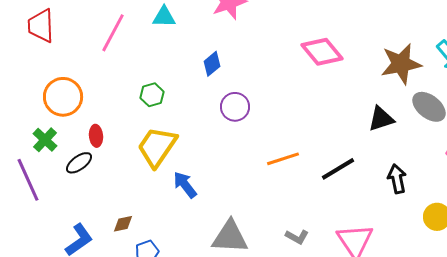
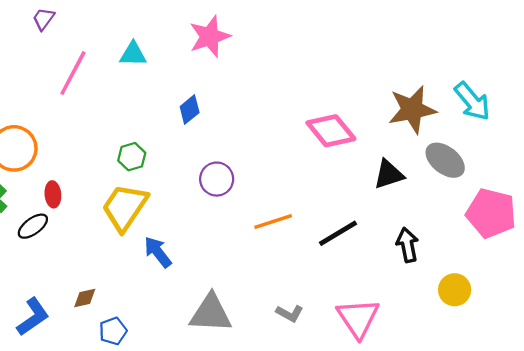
pink diamond: (322, 52) -> (331, 131), moved
green hexagon: (152, 95) -> (132, 157), moved
purple circle: (235, 107) -> (217, 179), moved

